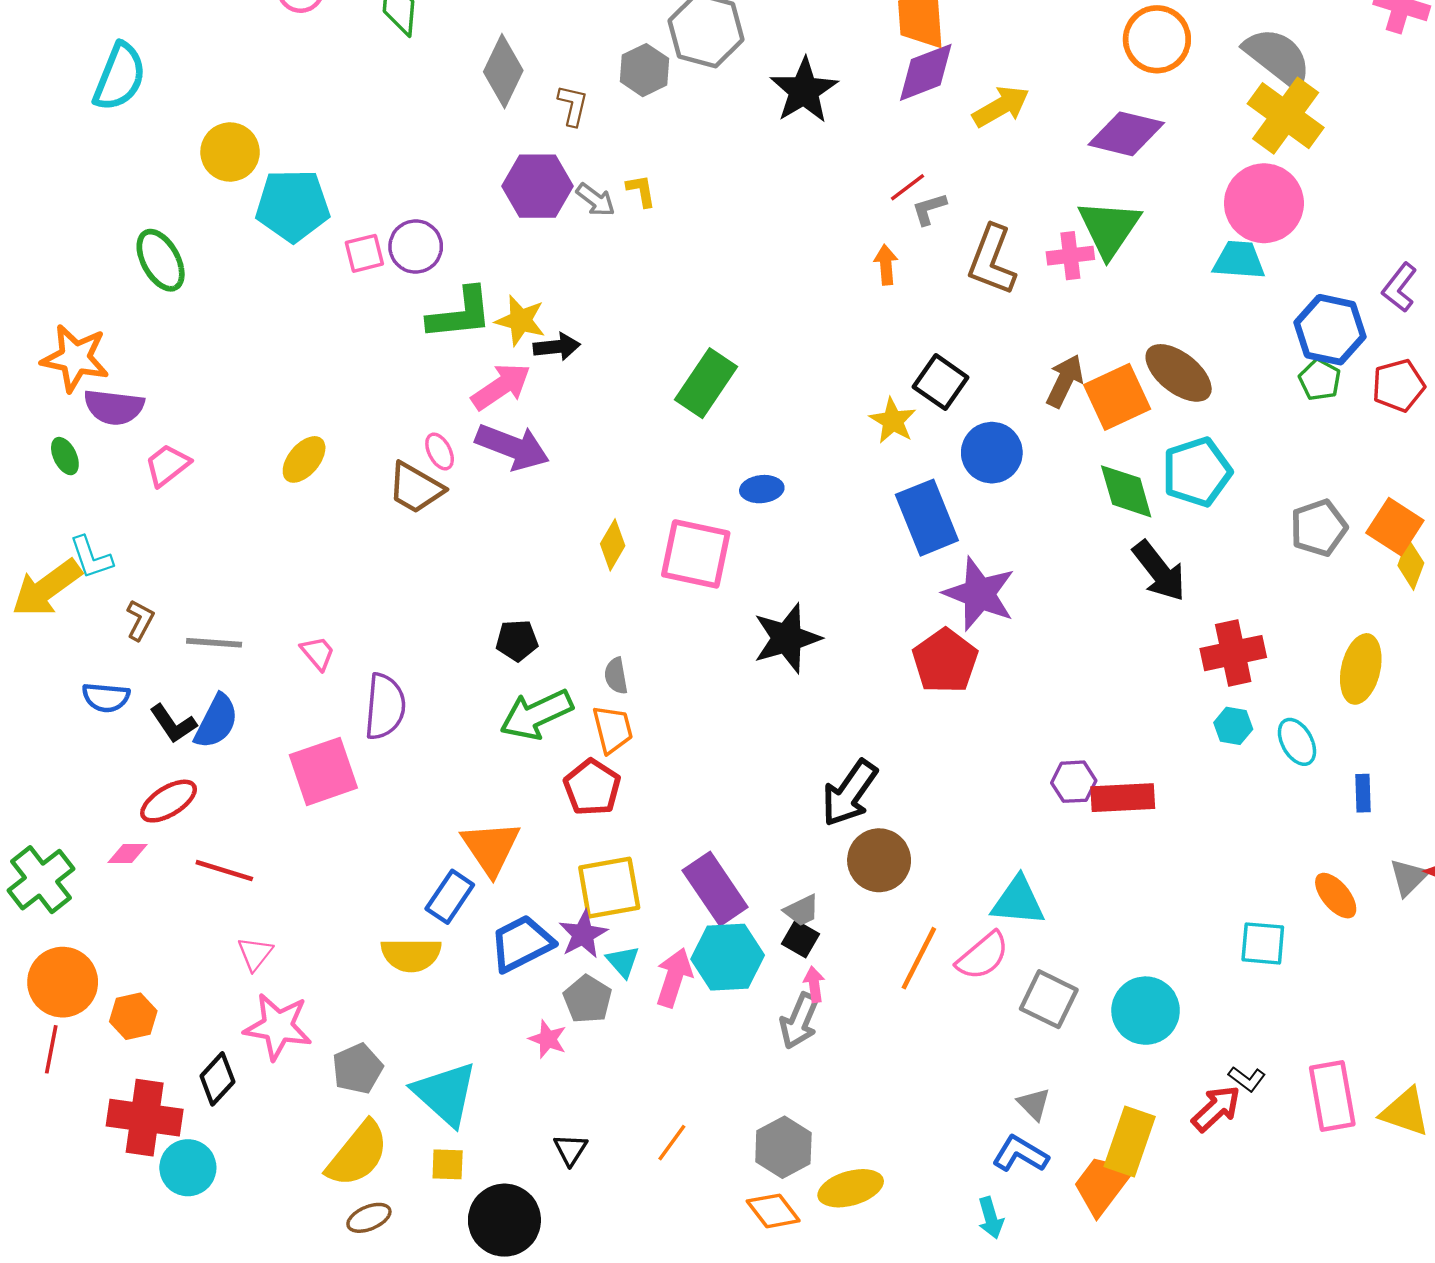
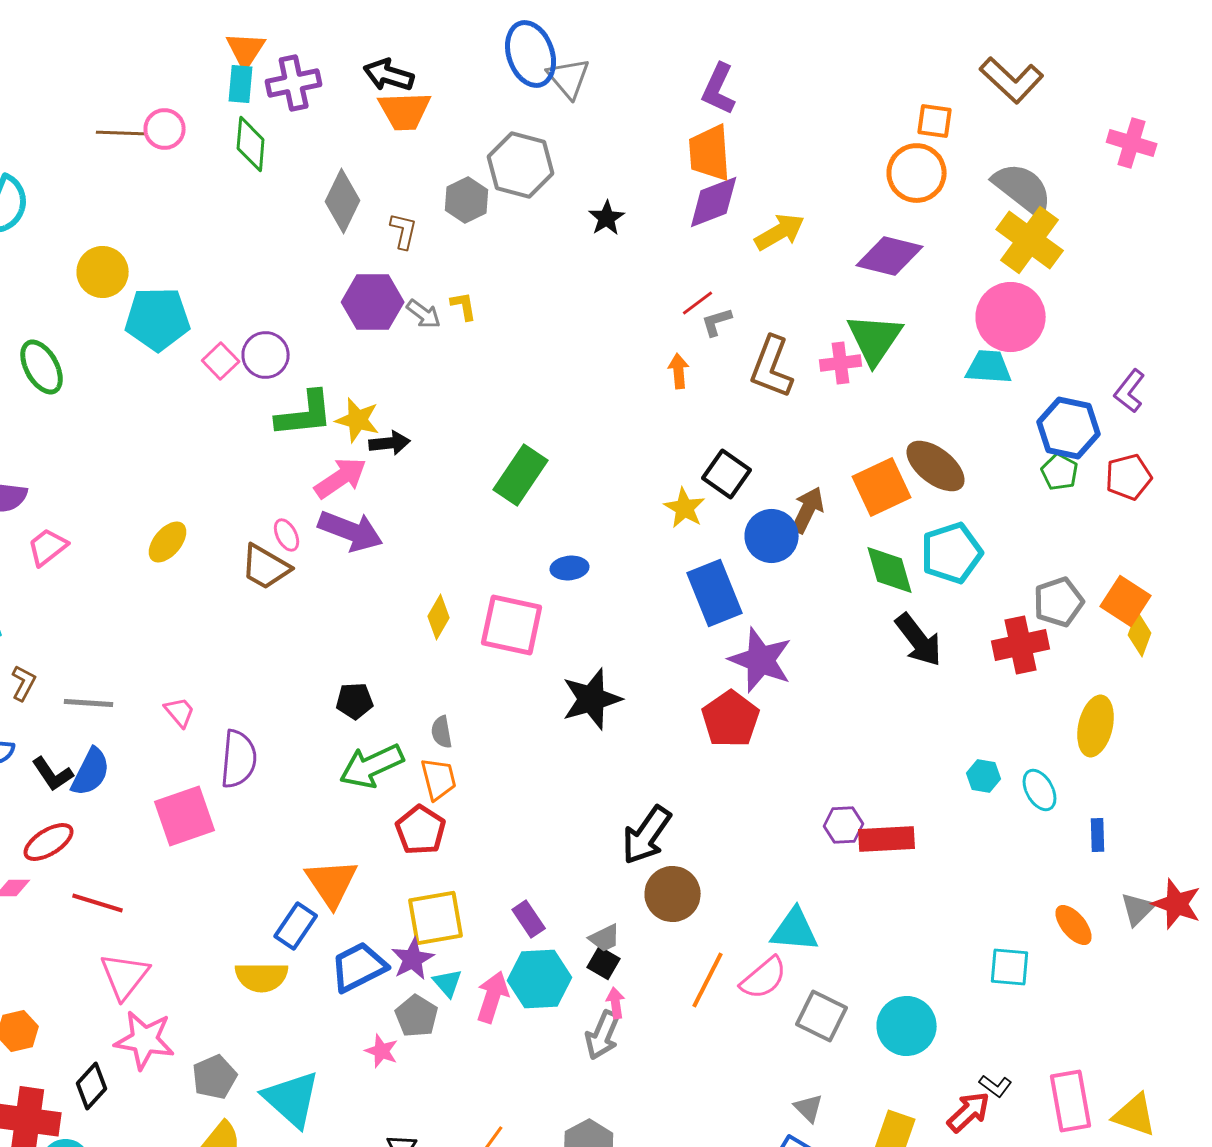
black star: (804, 91) -> (607, 218), size x0.6
pink square: (364, 253) -> (221, 361), turned -30
brown arrow: (1065, 381) -> (808, 510), moved
red cross: (1233, 653) -> (1021, 645), moved
purple rectangle: (715, 889) -> (529, 919), size x0.6
pink triangle: (255, 954) -> (125, 976), size x1.6

